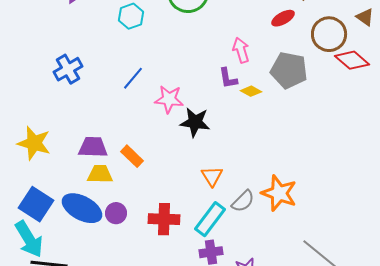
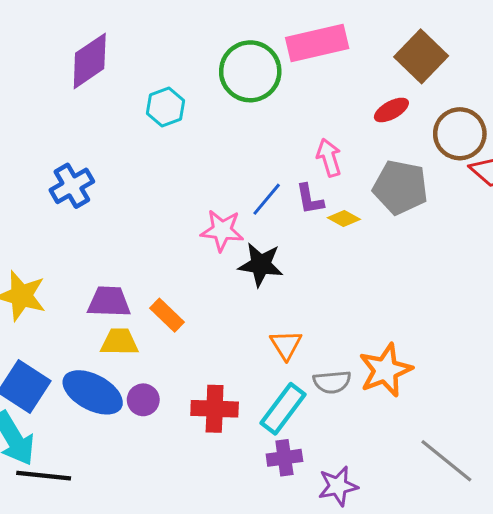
blue line: (133, 78) -> (267, 199), moved
orange star: (279, 193) -> (385, 370), turned 30
gray semicircle: (243, 201) -> (332, 382), turned 40

